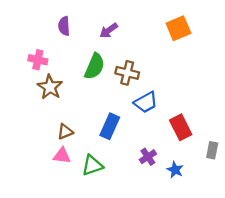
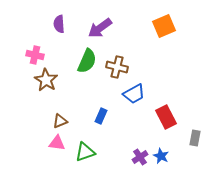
purple arrow: (109, 30) -> (100, 28), size x1.4
blue rectangle: (110, 126) -> (101, 116), size x0.7
purple cross: (148, 157) -> (140, 157), moved

